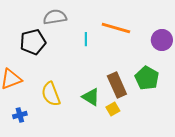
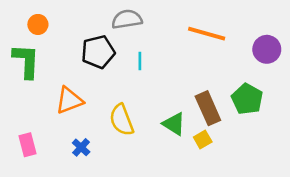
cyan line: (86, 39) -> (140, 61), moved
blue cross: (20, 115) -> (81, 147), turned -32

